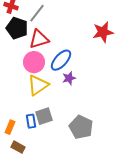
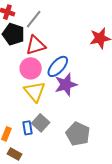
purple star: (69, 78) -> (66, 85), size x1.6
yellow triangle: (38, 85) -> (35, 92), turned -35
gray square: (44, 116) -> (41, 123), turned -30

